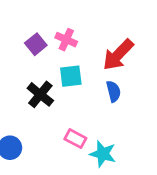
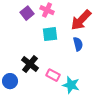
black cross: (40, 94) -> (30, 64), moved

